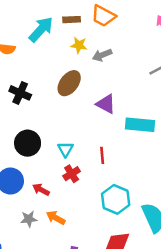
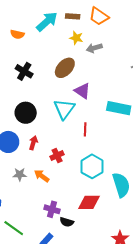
purple triangle: (106, 104) -> (82, 91), moved
cyan triangle: (65, 149) -> (64, 109), moved, size x1.6
red cross: (72, 174) -> (57, 156), moved
red arrow: (41, 190) -> (33, 143), moved, turned 72

